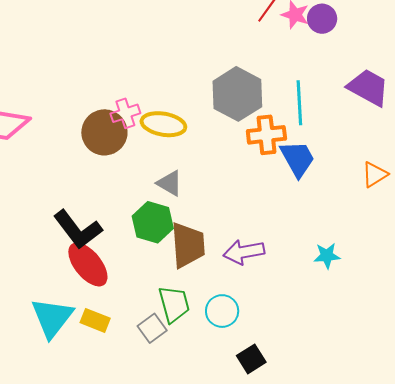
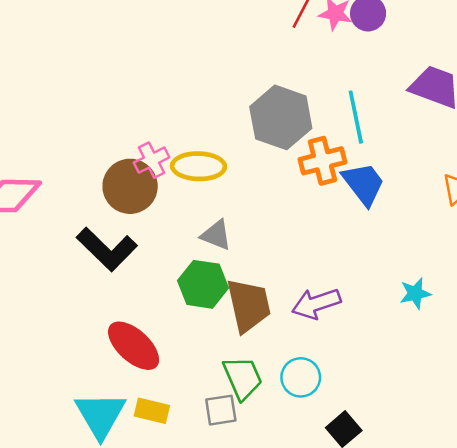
black L-shape: (78, 230) -> (107, 249), moved
gray square: (152, 328) -> (221, 410), turned 36

